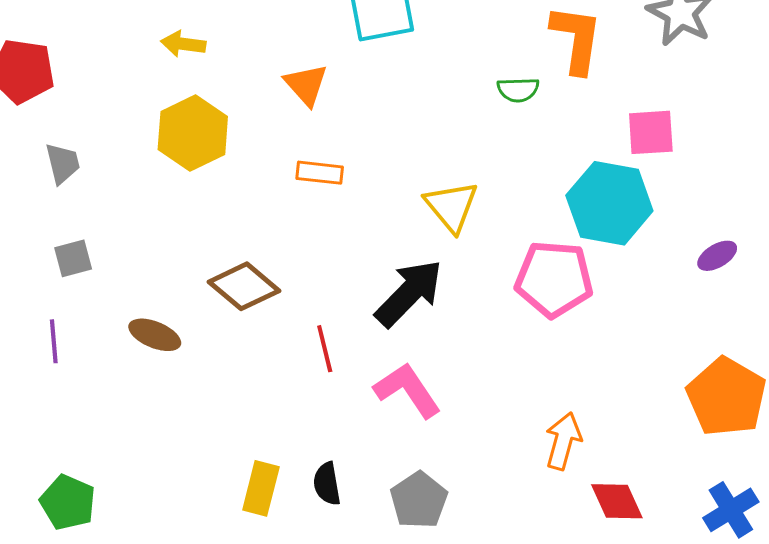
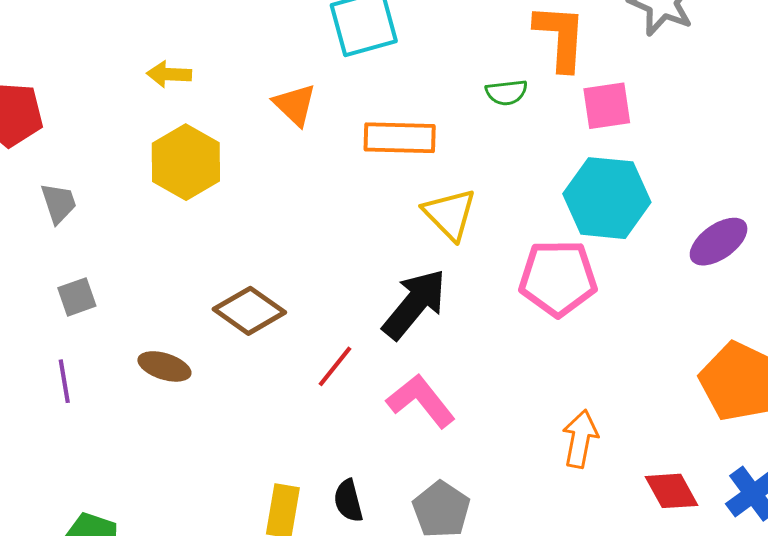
pink square: (651, 132) -> (607, 106), moved
orange rectangle: (320, 173) -> (400, 138), moved, size x1.5
purple ellipse: (717, 256) -> (719, 242), size x1.5
red line: (325, 349) -> (335, 366), turned 57
red diamond: (617, 501) -> (672, 491), moved

